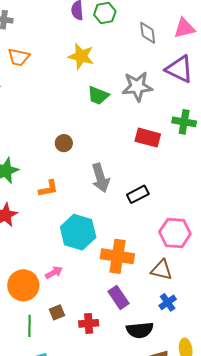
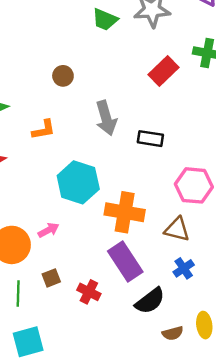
red rectangle: (148, 138) -> (163, 71), turned -60
black rectangle: (138, 194) -> (150, 139), turned 35
purple rectangle: (119, 297) -> (125, 261), size x1.4
red cross: (89, 323) -> (89, 292), turned 30
black semicircle: (140, 330) -> (150, 301), turned -32

